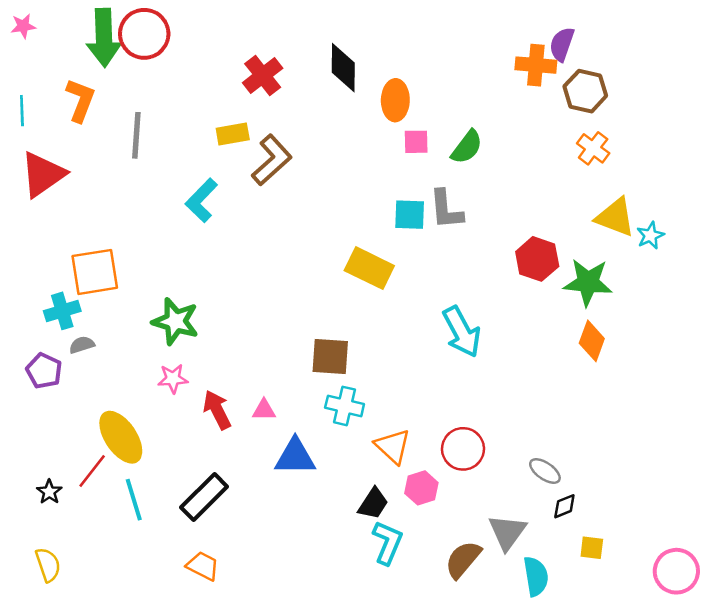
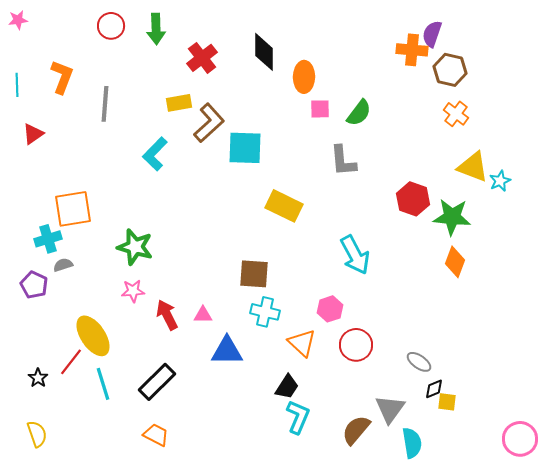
red circle: (144, 34) -> (111, 26), size x0.7
green arrow: (104, 38) -> (156, 29), moved, size x0.7
red triangle: (43, 174) -> (33, 134), size x0.6
cyan square: (410, 215) -> (245, 148), moved, size x1.4
pink hexagon: (421, 488) -> (330, 309), moved
yellow square: (592, 548) -> (447, 402), moved

